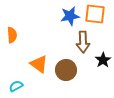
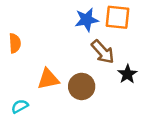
brown arrow: (83, 42) -> (103, 52), turned -40
orange triangle: (39, 64) -> (48, 79), turned -48

